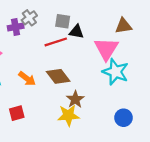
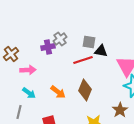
brown diamond: (58, 76) -> (85, 90), turned 60
brown star: (75, 99) -> (120, 110), moved

